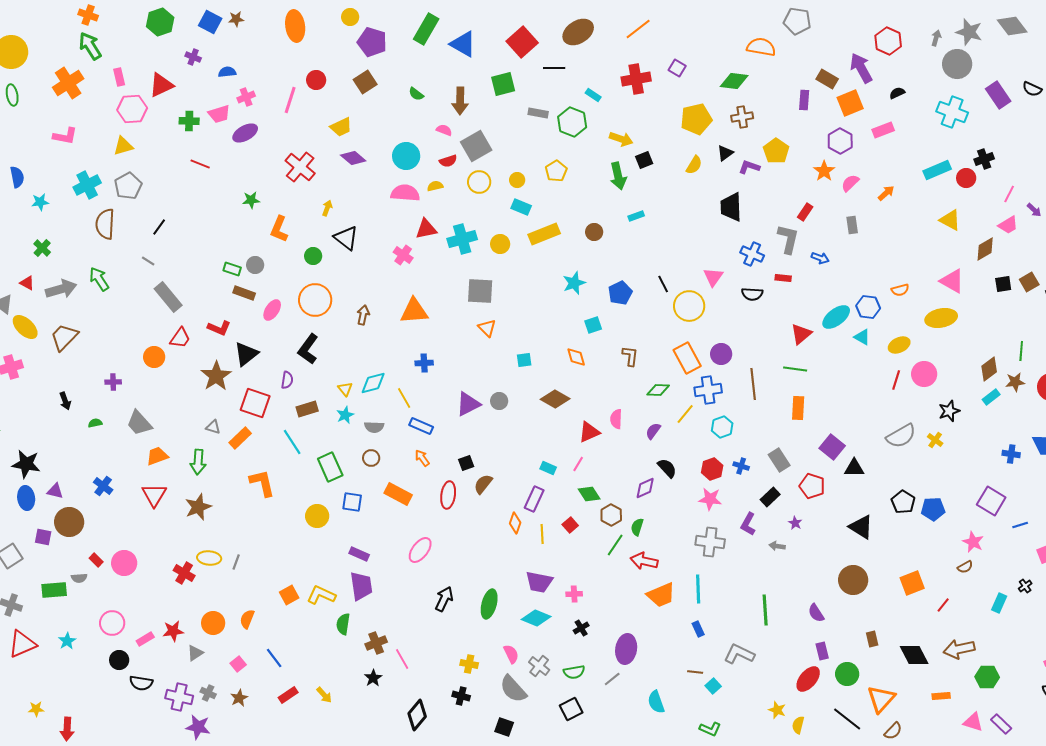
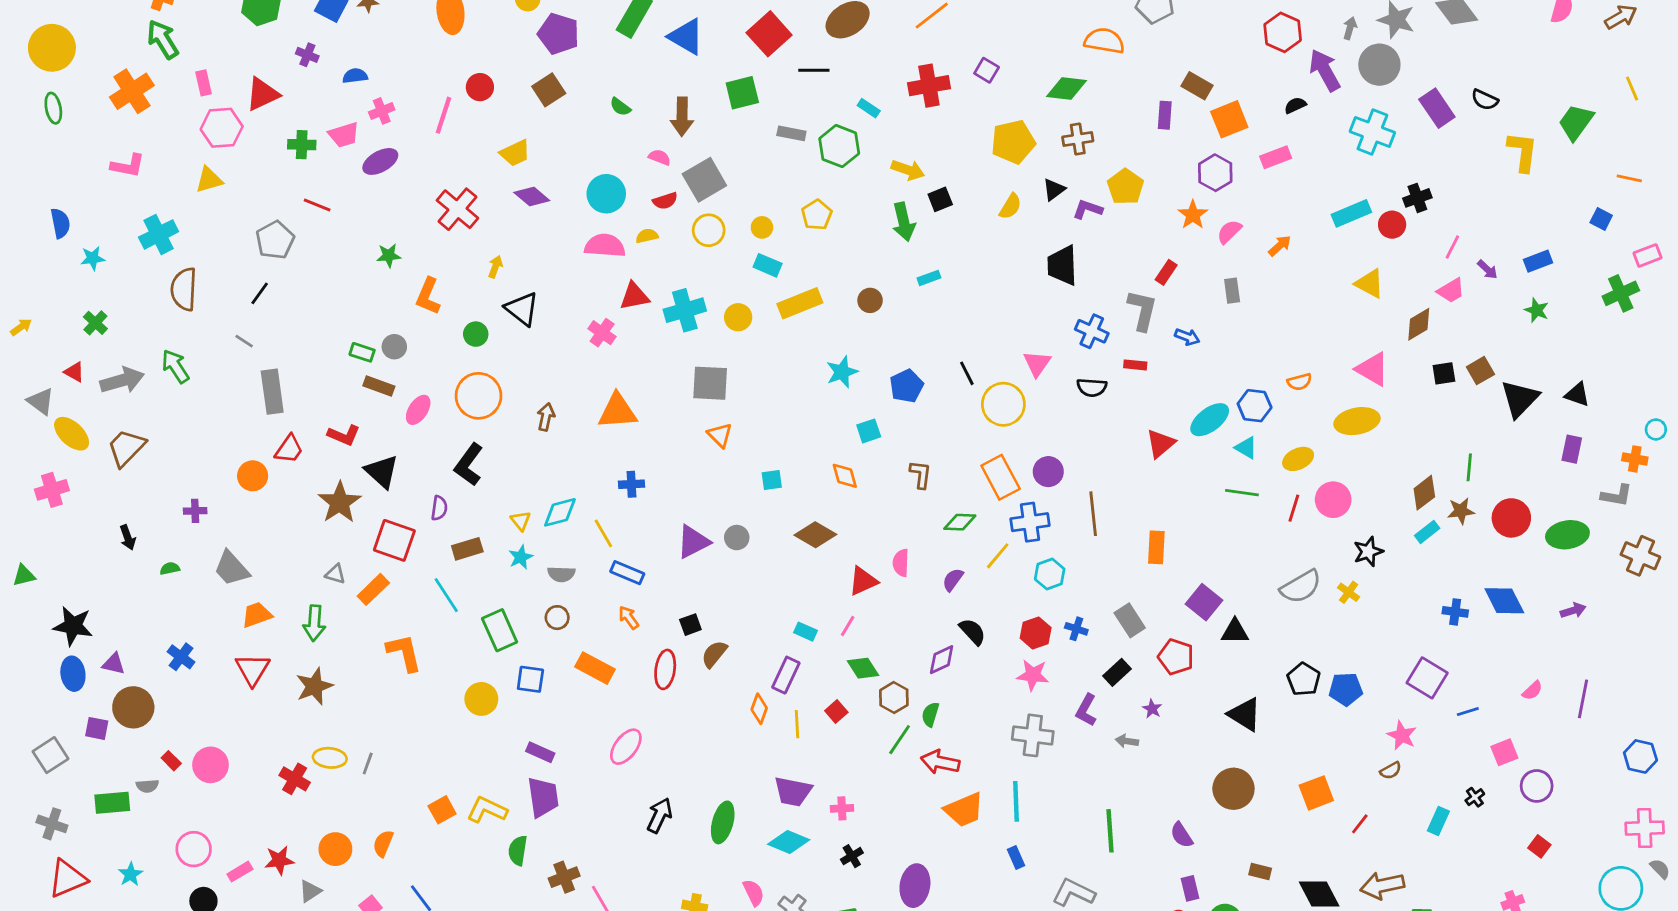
purple arrow: (861, 68) -> (1325, 70), moved
gray pentagon: (128, 186) -> (275, 240), moved
gray rectangle: (168, 297) -> (272, 392), turned 32
black triangle: (246, 354) -> (382, 472), turned -40
green line: (795, 369) -> (1242, 493), moved
brown rectangle: (872, 639) -> (1260, 872), turned -63

